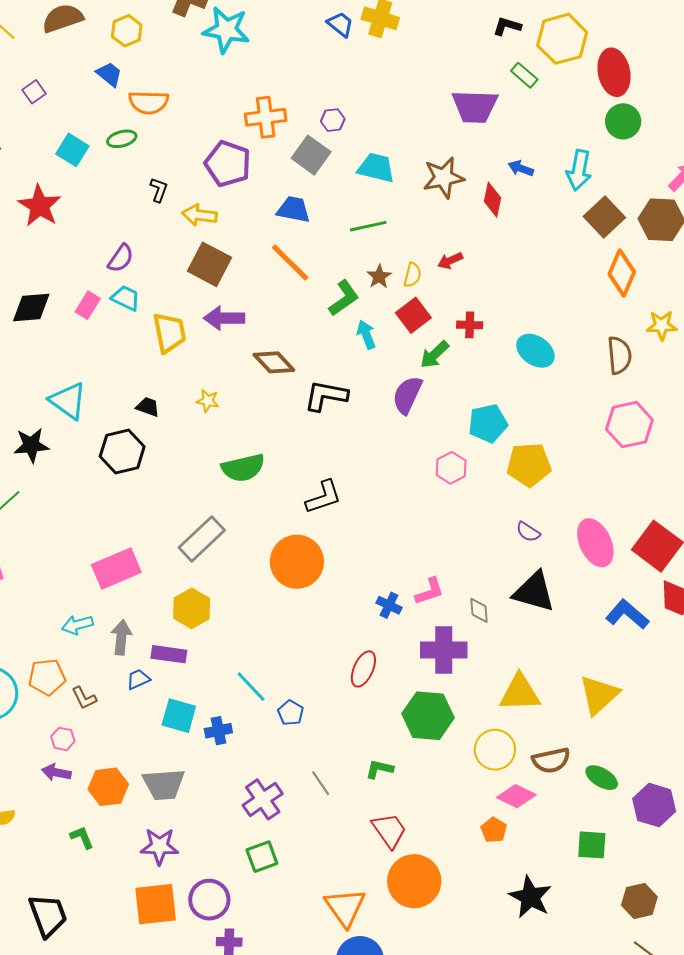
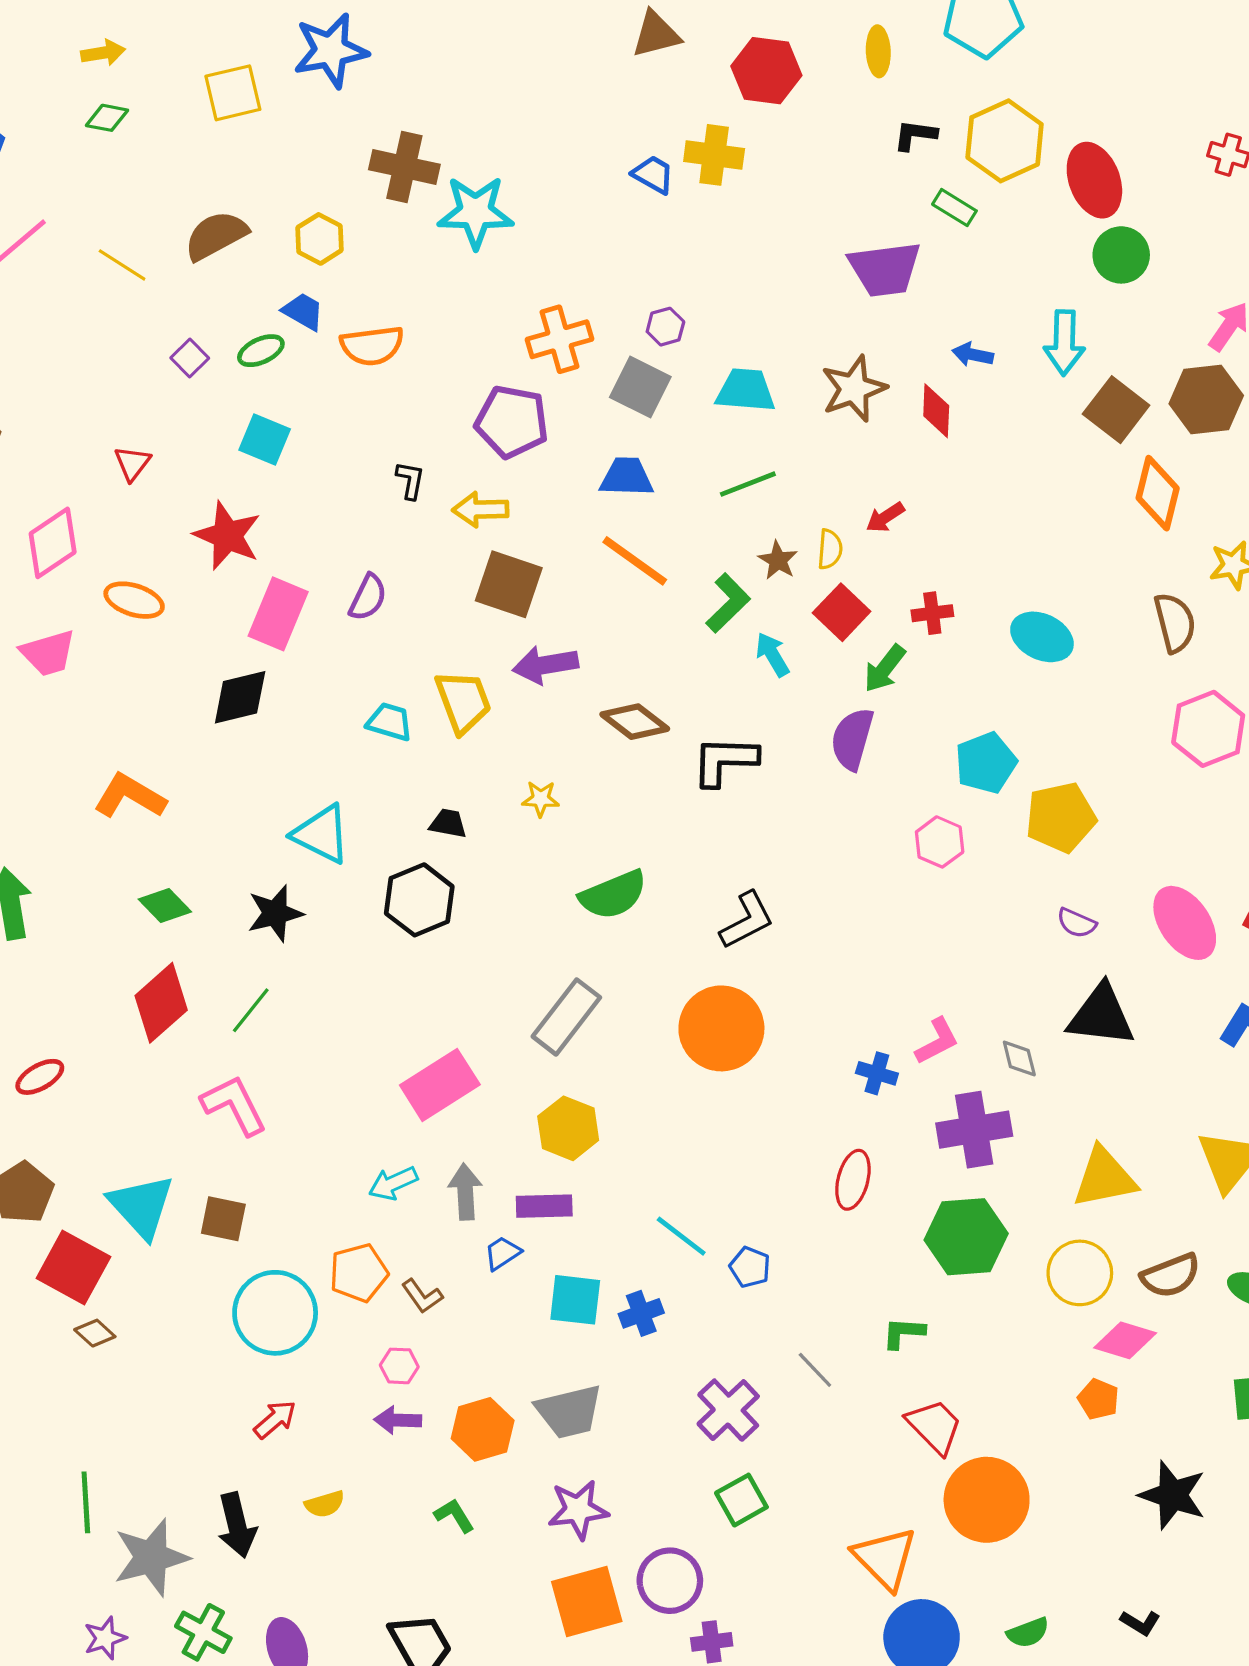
green ellipse: (122, 139) -> (261, 351), moved
cyan trapezoid: (126, 298) -> (390, 722), moved
pink rectangle: (88, 305) -> (278, 614), moved, size x1.6

